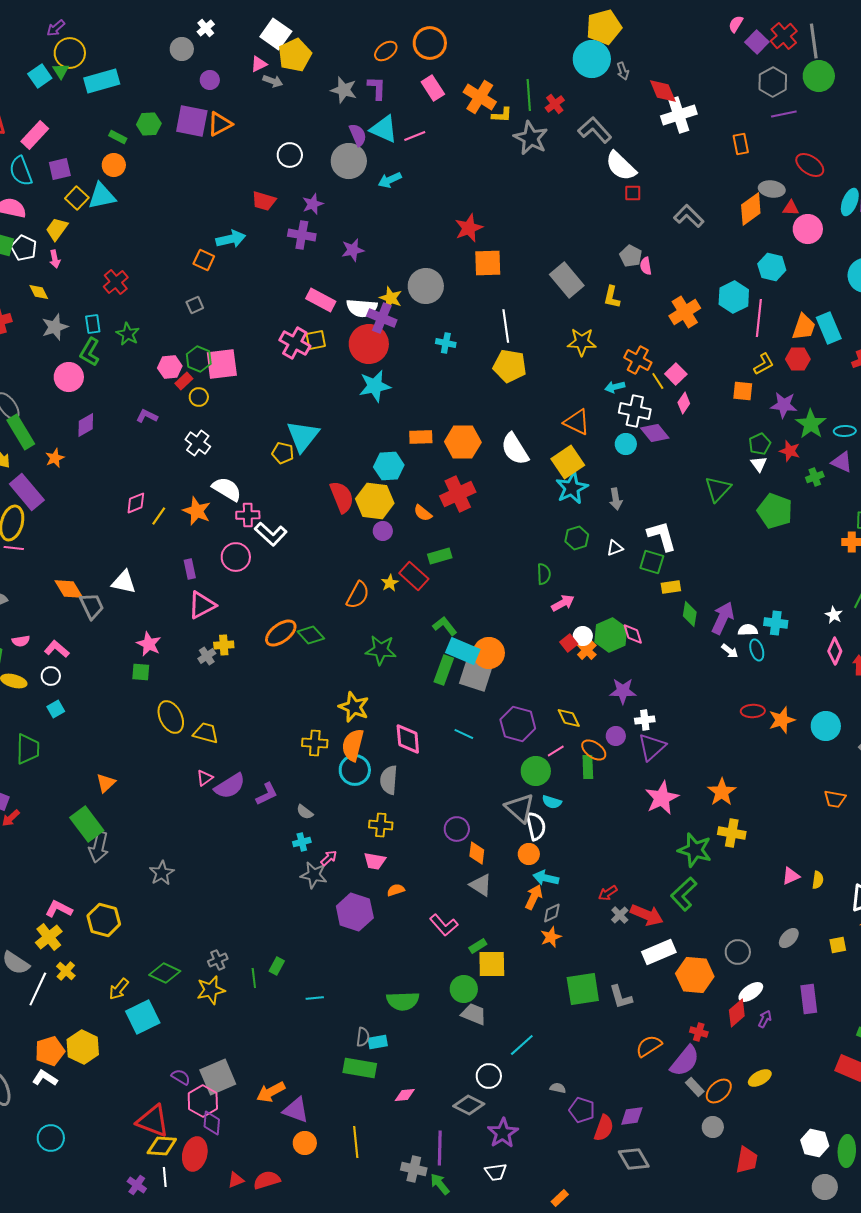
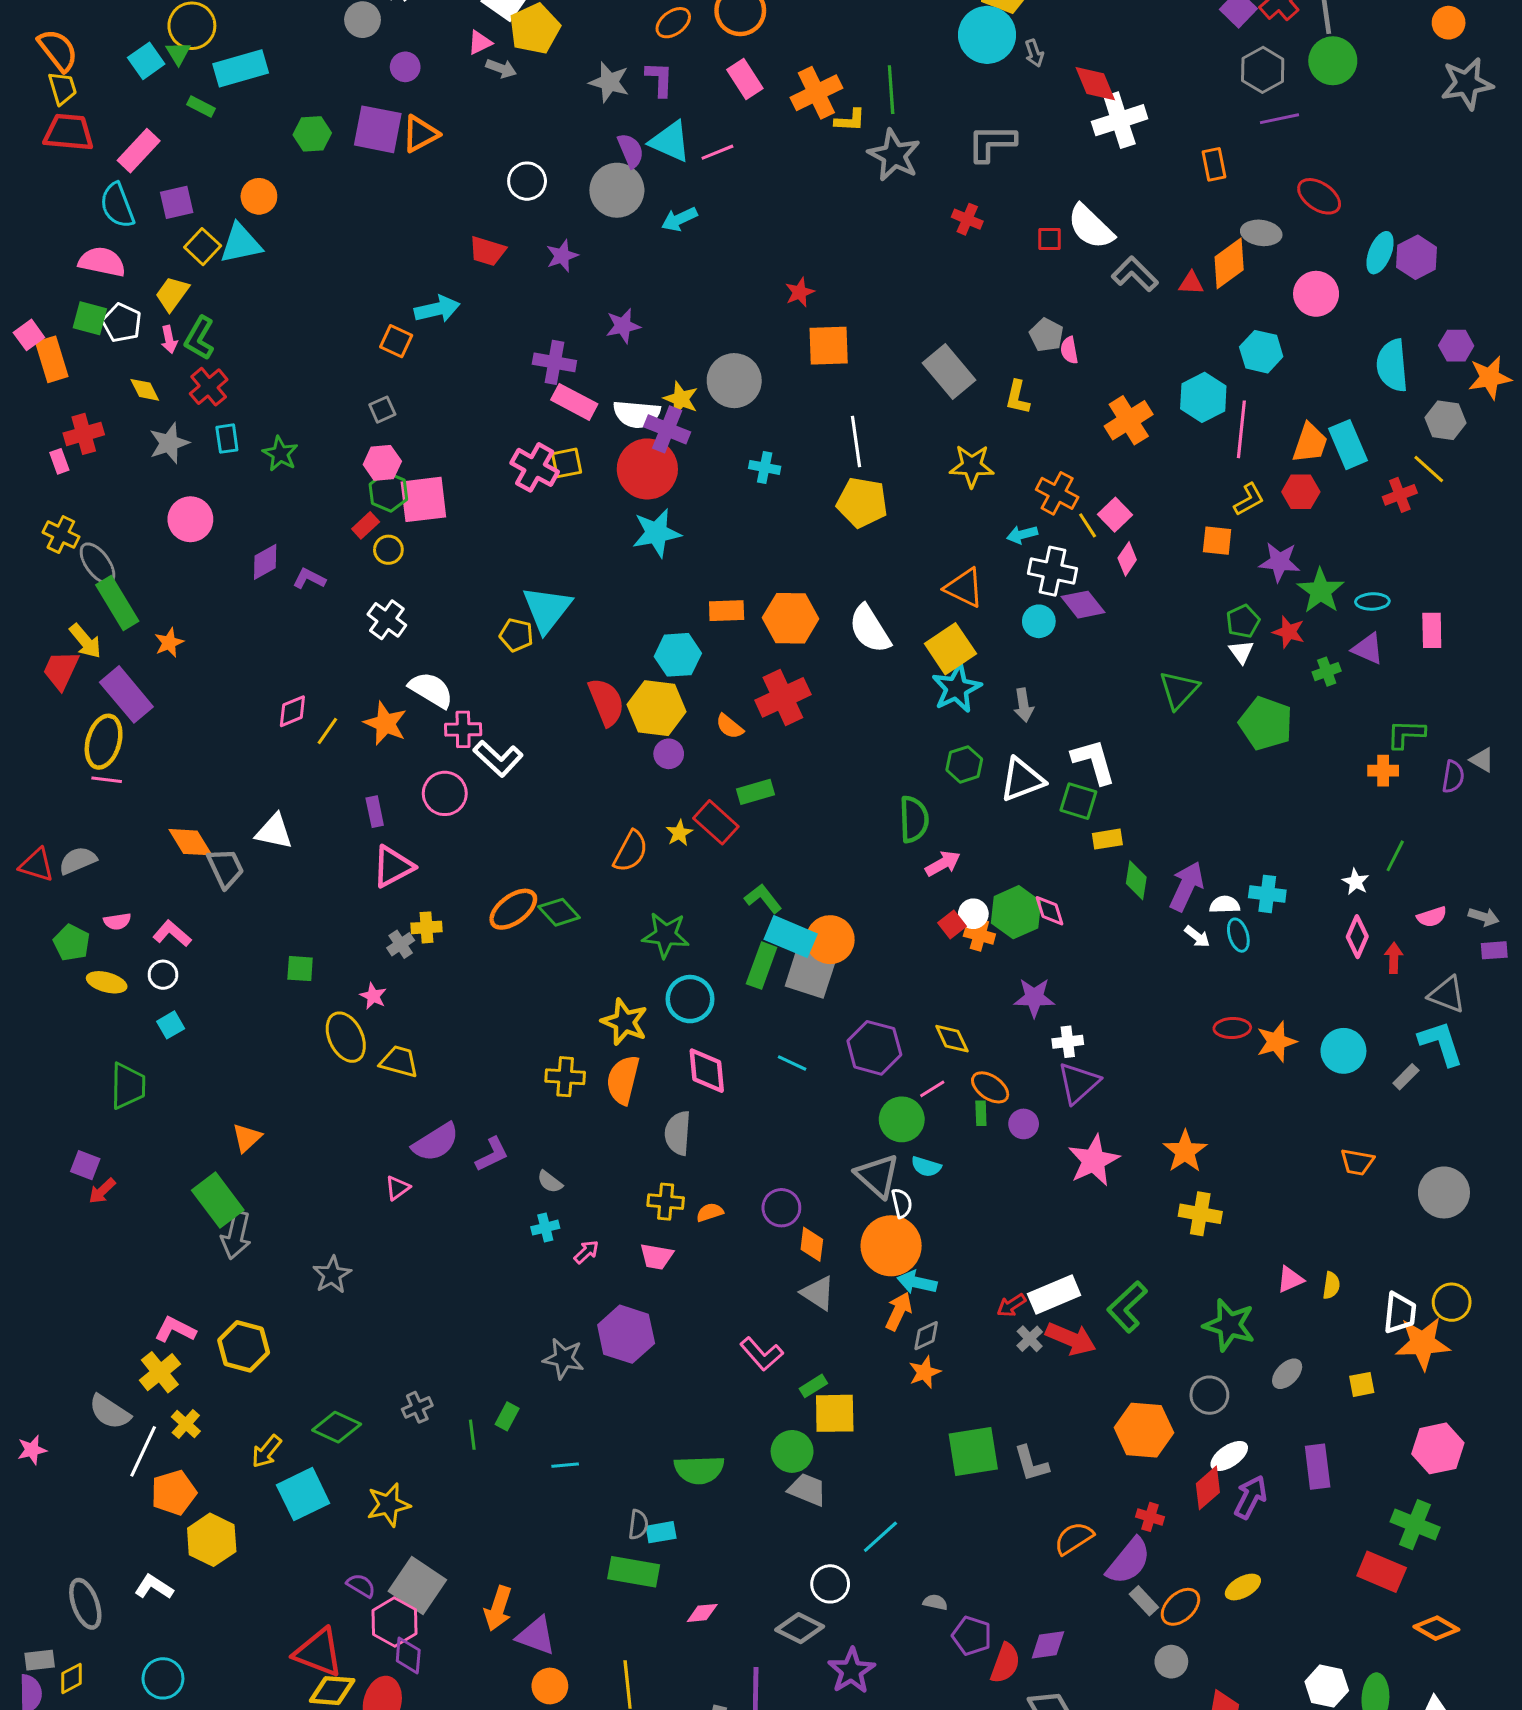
orange cross: (480, 97) -> (816, 93), turned 32
red cross: (555, 104) -> (967, 219), moved, turned -30
gray L-shape: (595, 130) -> (992, 143), turned -48
green rectangle: (118, 137) -> (201, 106), moved
white semicircle: (621, 166) -> (1091, 227), moved
red triangle: (791, 208) -> (1191, 283), moved
red star: (469, 228) -> (800, 292), size x0.7
purple cross: (302, 235) -> (554, 362), moved
red cross: (116, 282) -> (209, 387), moved
green L-shape: (90, 352) -> (200, 338), moved
pink hexagon: (170, 367) -> (382, 463), moved
purple diamond: (86, 425) -> (265, 562), moved
white triangle: (615, 548) -> (1022, 780), size x1.8
green semicircle: (544, 574) -> (914, 819), size x1.4
pink star: (149, 644) -> (373, 996), moved, size x0.7
orange cross: (587, 650) -> (979, 935), turned -30
purple circle: (616, 736) -> (1024, 1124), moved
green rectangle: (588, 767) -> (981, 1113), size x0.7
cyan circle: (355, 770) -> (690, 999), moved
pink triangle: (205, 778) -> (398, 1188), moved
white semicircle: (536, 826) -> (902, 1203), size x0.7
green star: (695, 850) -> (1229, 1325), moved
orange circle: (529, 854) -> (891, 1246), size x1.8
gray star: (314, 875) -> (564, 1359), moved
orange semicircle: (396, 890) -> (710, 1212), moved
white rectangle: (659, 952) -> (1054, 1295), moved
yellow star: (211, 990) -> (388, 1505), moved
purple arrow: (765, 1019) -> (1251, 1497), size x1.6
orange pentagon: (50, 1051) -> (174, 1493), moved
gray square: (218, 1077) -> (417, 1585), turned -33
orange arrow: (271, 1092) -> (498, 1608), turned -44

